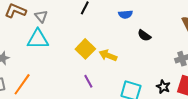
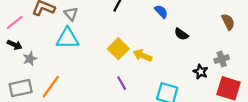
blue semicircle: (125, 14) -> (161, 12), turned -128
black star: (163, 87) -> (201, 72), moved

